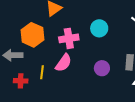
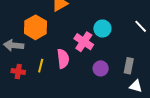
pink cross: (69, 38) -> (84, 42), moved, turned 36
pink semicircle: (63, 63) -> (63, 59), turned -48

